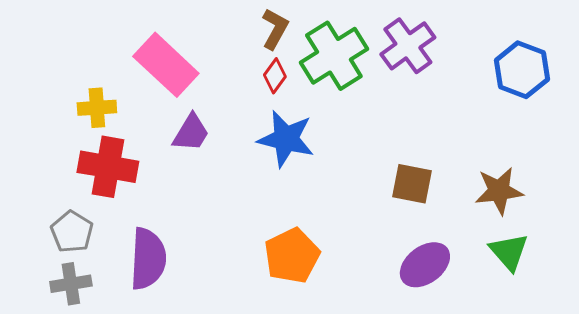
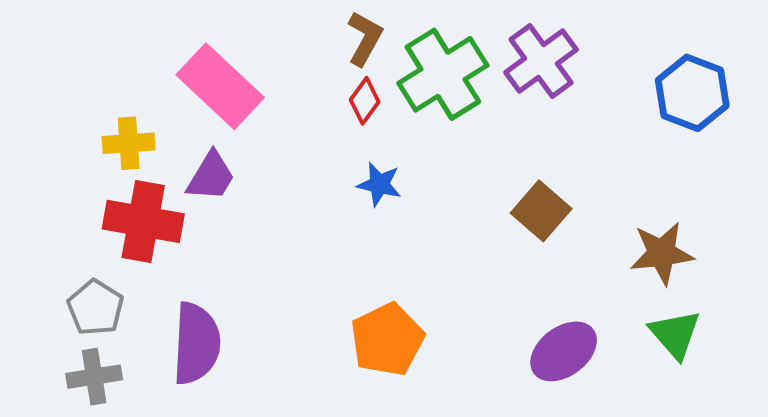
purple trapezoid: (191, 133) -> (211, 176), moved
blue star: (286, 139) -> (379, 184), size x0.6
brown square: (412, 184) -> (541, 211), moved, turned 30

